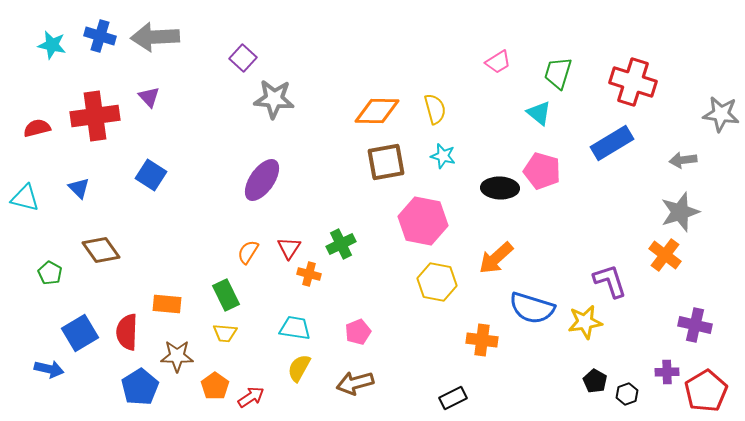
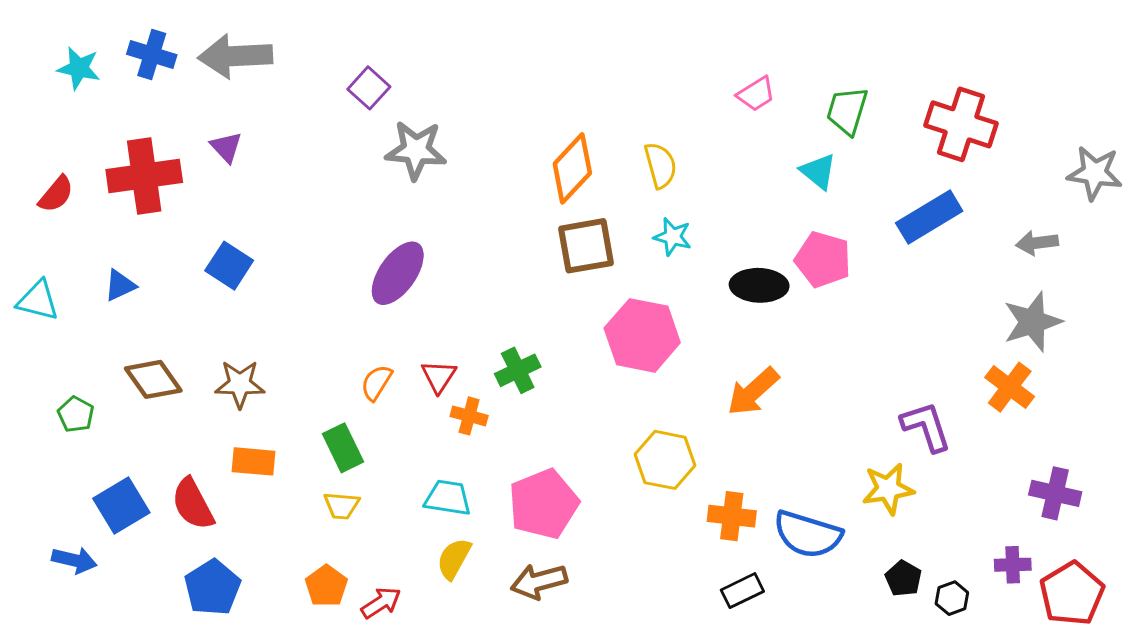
orange diamond: (377, 111) -> (572, 168), turned -48
red semicircle: (37, 128) -> (56, 194), turned 144
blue triangle: (79, 188) -> (120, 285), turned 50
yellow hexagon: (437, 282) -> (665, 460), moved
blue semicircle: (532, 308) -> (808, 534), moved
red semicircle: (127, 332) -> (193, 504), turned -30
pink pentagon: (358, 332) -> (543, 504), size x1.8
brown star: (177, 356) -> (240, 384), moved
black rectangle: (453, 398) -> (742, 591), moved

